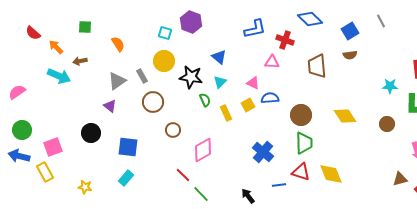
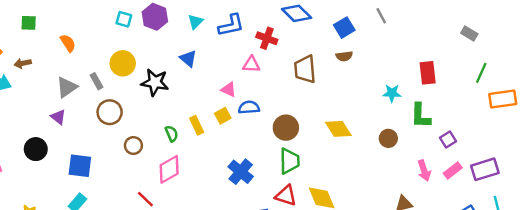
cyan square: (165, 33) -> (124, 19), moved
cyan triangle: (220, 82) -> (195, 22), moved
green semicircle: (205, 100) -> (172, 134), moved

